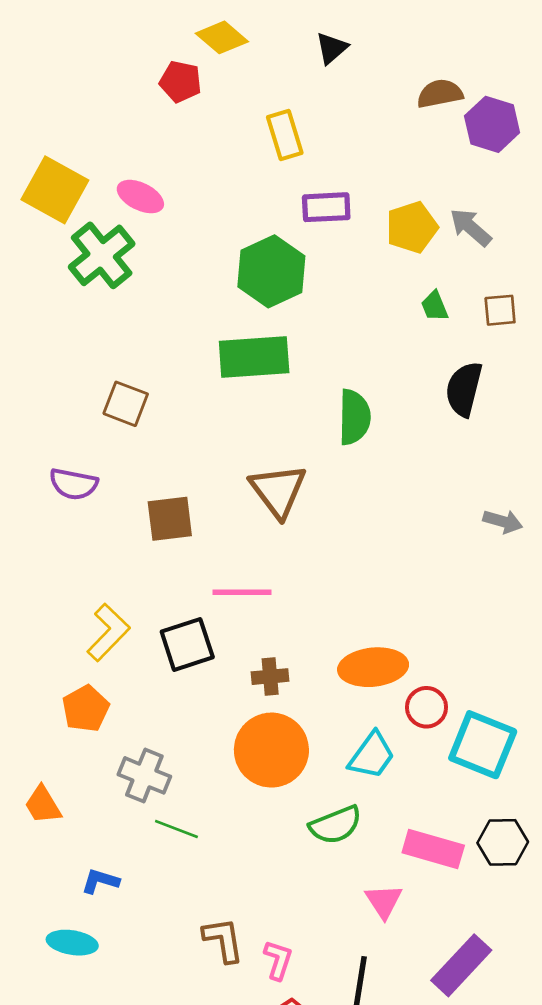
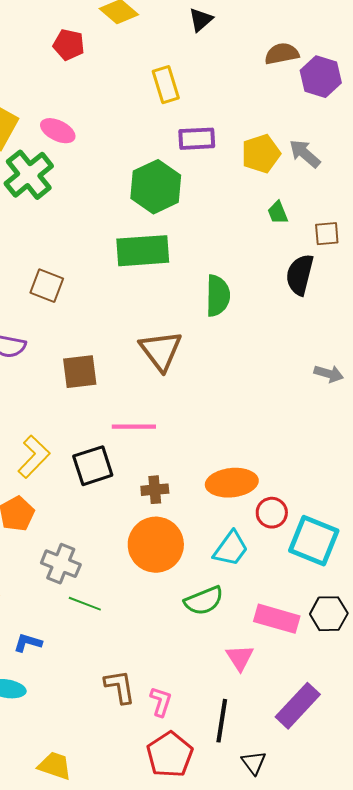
red pentagon: (180, 82) -> (69, 45), moved
brown square: (500, 310) -> (327, 234), moved

